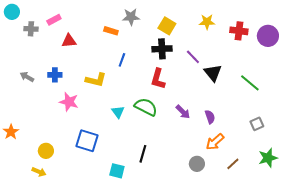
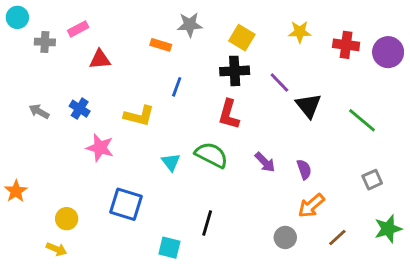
blue cross: (55, 75) -> (80, 109), turned 32

